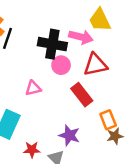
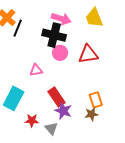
pink arrow: (81, 37) -> (61, 19), moved
red rectangle: (82, 95) -> (57, 97), moved
brown star: (115, 136) -> (92, 114), moved

